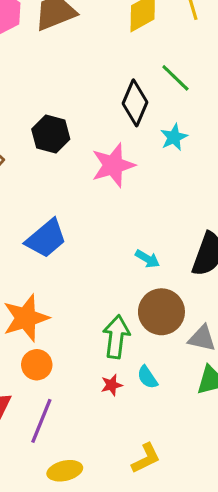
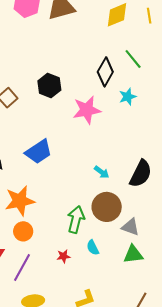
red star: (112, 385) -> (64, 256), moved

